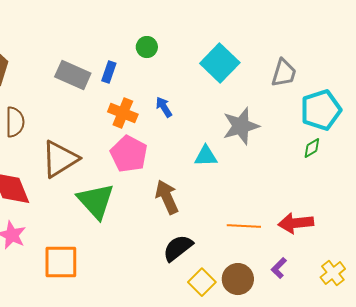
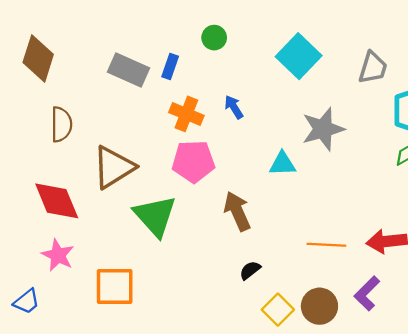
pink pentagon: (129, 154) -> (193, 161), turned -30
black semicircle: (178, 248) -> (250, 270), size x0.6
purple L-shape: (279, 268) -> (367, 293), size x1.4

